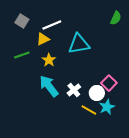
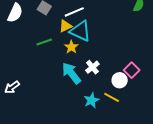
cyan triangle: (79, 44) -> (80, 31), moved, turned 35
white cross: (74, 90) -> (92, 67), moved
cyan star: (107, 107) -> (91, 100), moved

